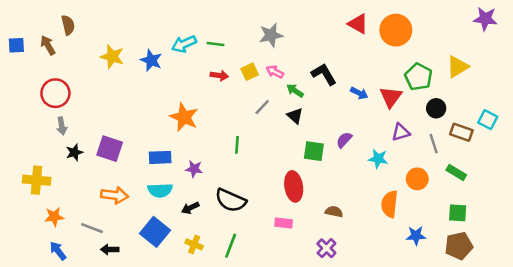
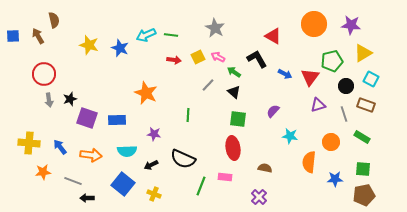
purple star: (485, 19) -> (351, 25), moved
red triangle: (358, 24) -> (273, 36), moved
gray star: (271, 35) -> (215, 28), turned -30
green pentagon: (418, 77) -> (332, 61), turned 30
cyan square: (488, 120) -> (371, 79), moved
green square: (314, 151) -> (238, 119), moved
black star: (74, 152) -> (70, 99), moved
blue rectangle: (160, 157) -> (117, 120), moved
cyan star: (378, 159) -> (290, 136), moved
blue star: (416, 236) -> (335, 179), moved
green line: (231, 246) -> (201, 186), moved
blue arrow: (58, 251) -> (60, 147), moved

